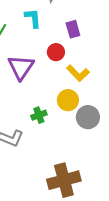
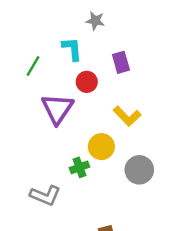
red circle: (56, 52) -> (87, 82), moved
yellow circle: (68, 100) -> (101, 147), moved

